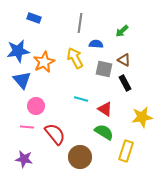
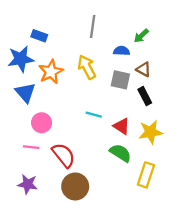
blue rectangle: (34, 18) -> (39, 36), moved
blue semicircle: (96, 44) -> (122, 51), moved
yellow star: (142, 117) -> (151, 132), moved
brown circle: (80, 157) -> (75, 186), moved

